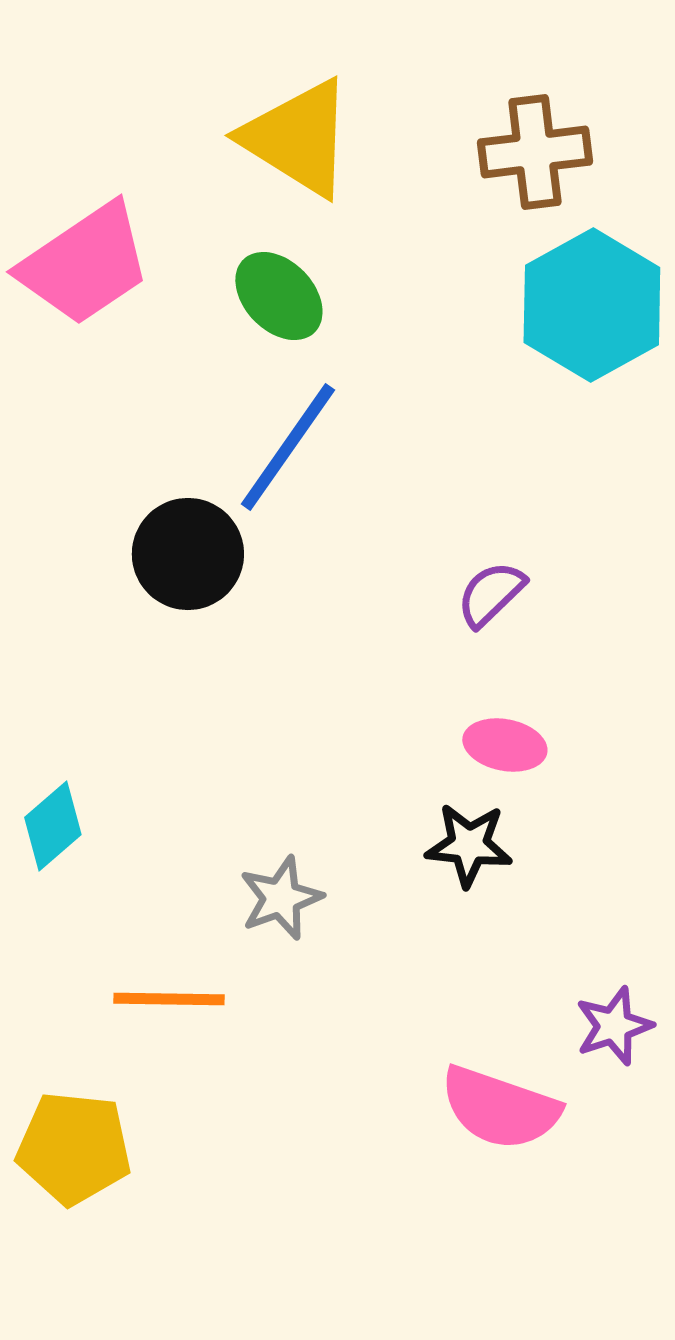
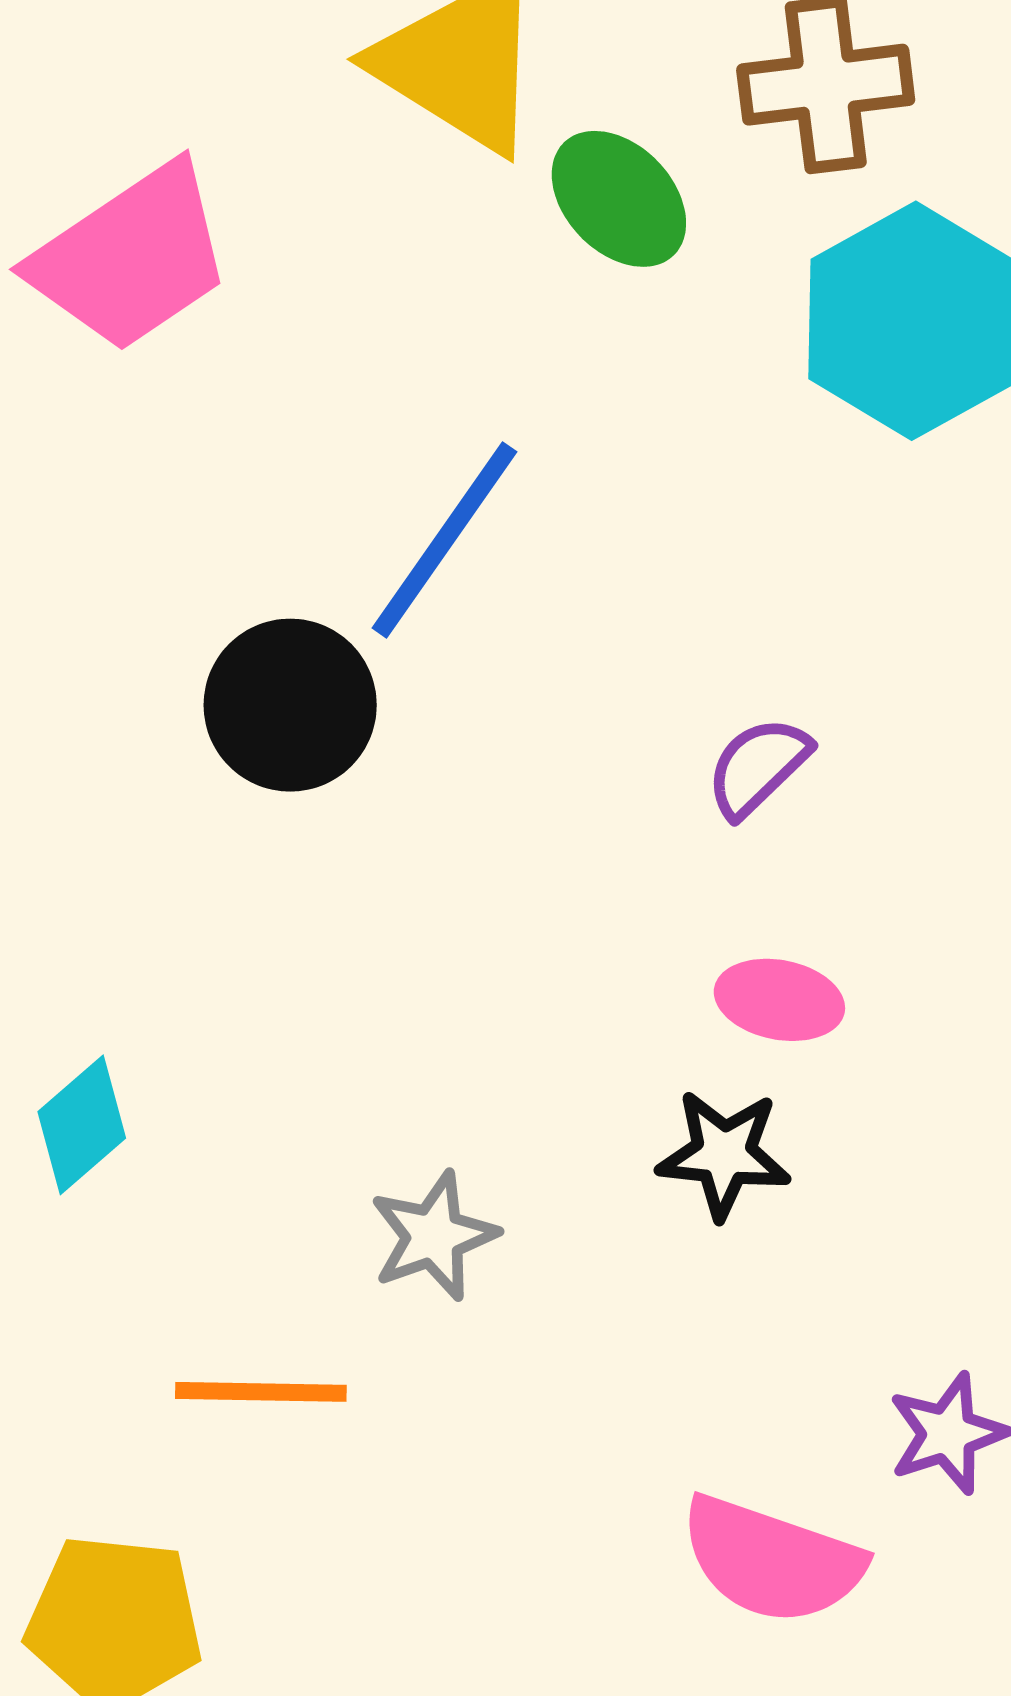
green ellipse: (279, 296) -> (619, 199), moved

